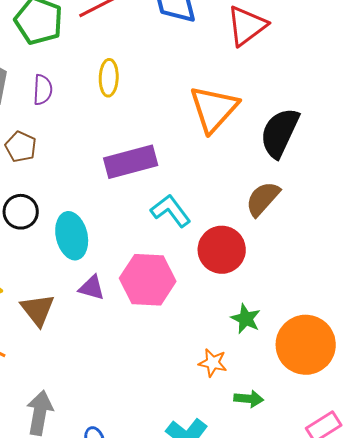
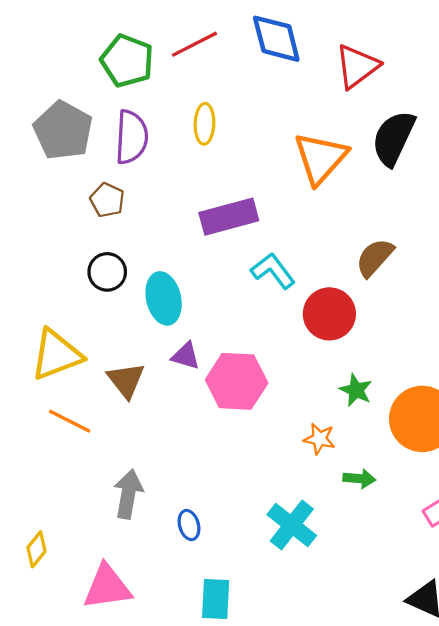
purple semicircle: (43, 90) -> (132, 137), size x1.6
black semicircle: (280, 133) -> (393, 138), moved
pink hexagon: (148, 280) -> (237, 381), moved

